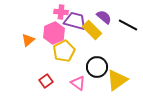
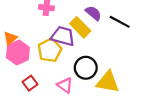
purple trapezoid: (75, 21) -> (63, 36), moved
pink hexagon: (54, 33) -> (18, 52), moved
yellow triangle: (117, 80) -> (108, 82), turned 45

